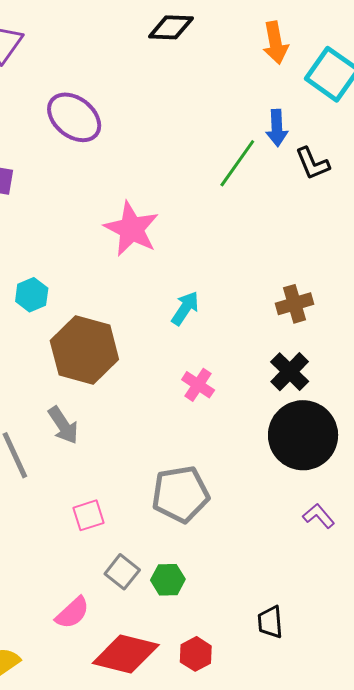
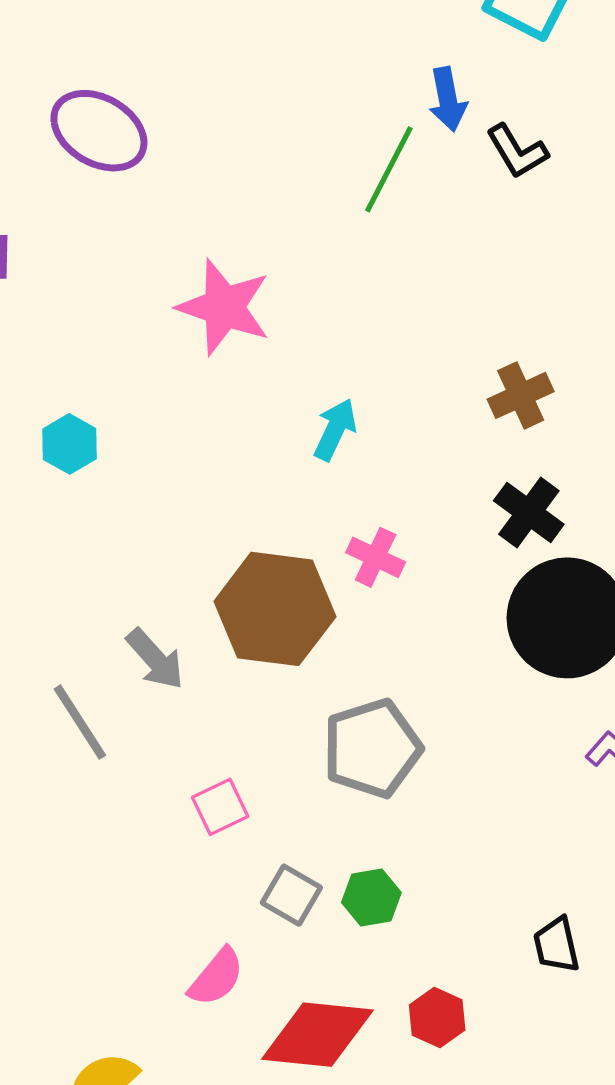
brown hexagon: (84, 350) -> (275, 609), moved

